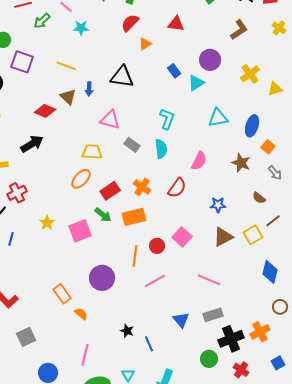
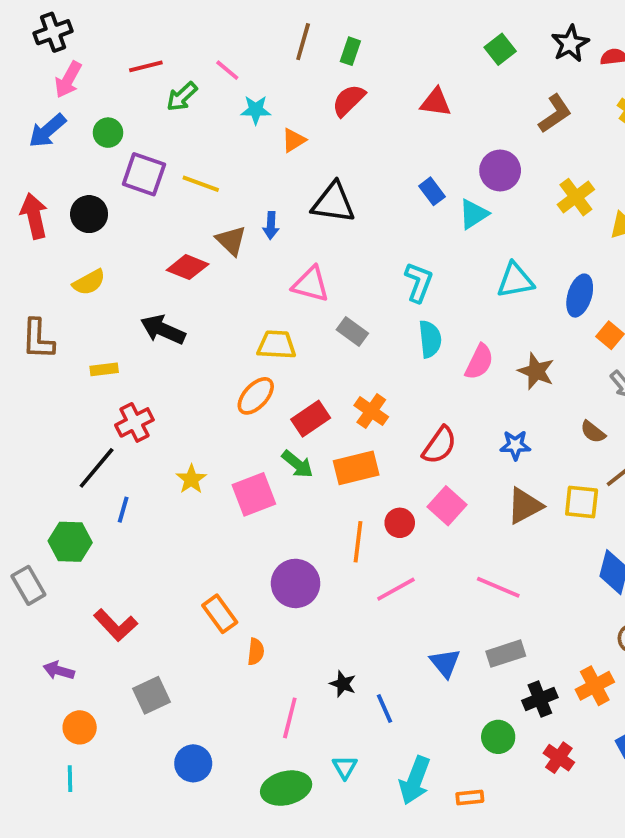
orange triangle: (145, 44) -> (294, 140), moved
yellow line: (66, 66) -> (201, 184), moved
black arrow: (32, 144) -> (163, 330), turned -125
cyan semicircle: (161, 149) -> (430, 339), moved
brown star: (241, 163) -> (536, 371), moved
red semicircle: (177, 188) -> (439, 445), moved
yellow square: (253, 235) -> (582, 502), turned 36
orange semicircle: (81, 314) -> (256, 652), turned 56
black cross: (231, 339) -> (540, 699), size x0.7
pink line: (85, 355) -> (290, 718), moved

